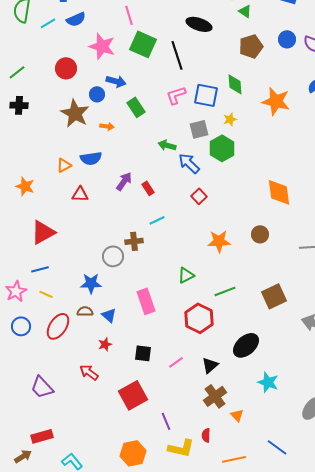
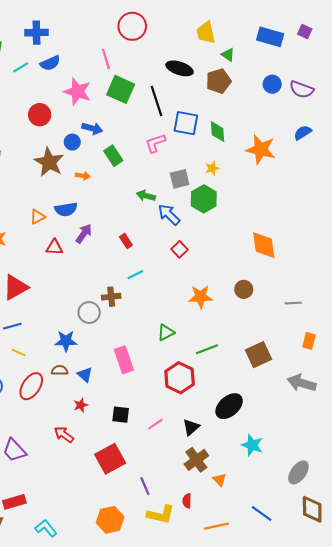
brown pentagon: (251, 46) -> (219, 81), moved
blue square: (206, 95) -> (186, 123), moved
purple arrow: (124, 181) -> (84, 234), moved

